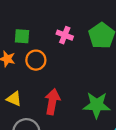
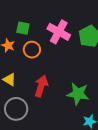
pink cross: (65, 35) -> (59, 32), size x1.6

